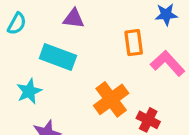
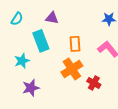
orange rectangle: (134, 43) -> (75, 44), moved
cyan rectangle: (58, 57) -> (41, 41), turned 45

